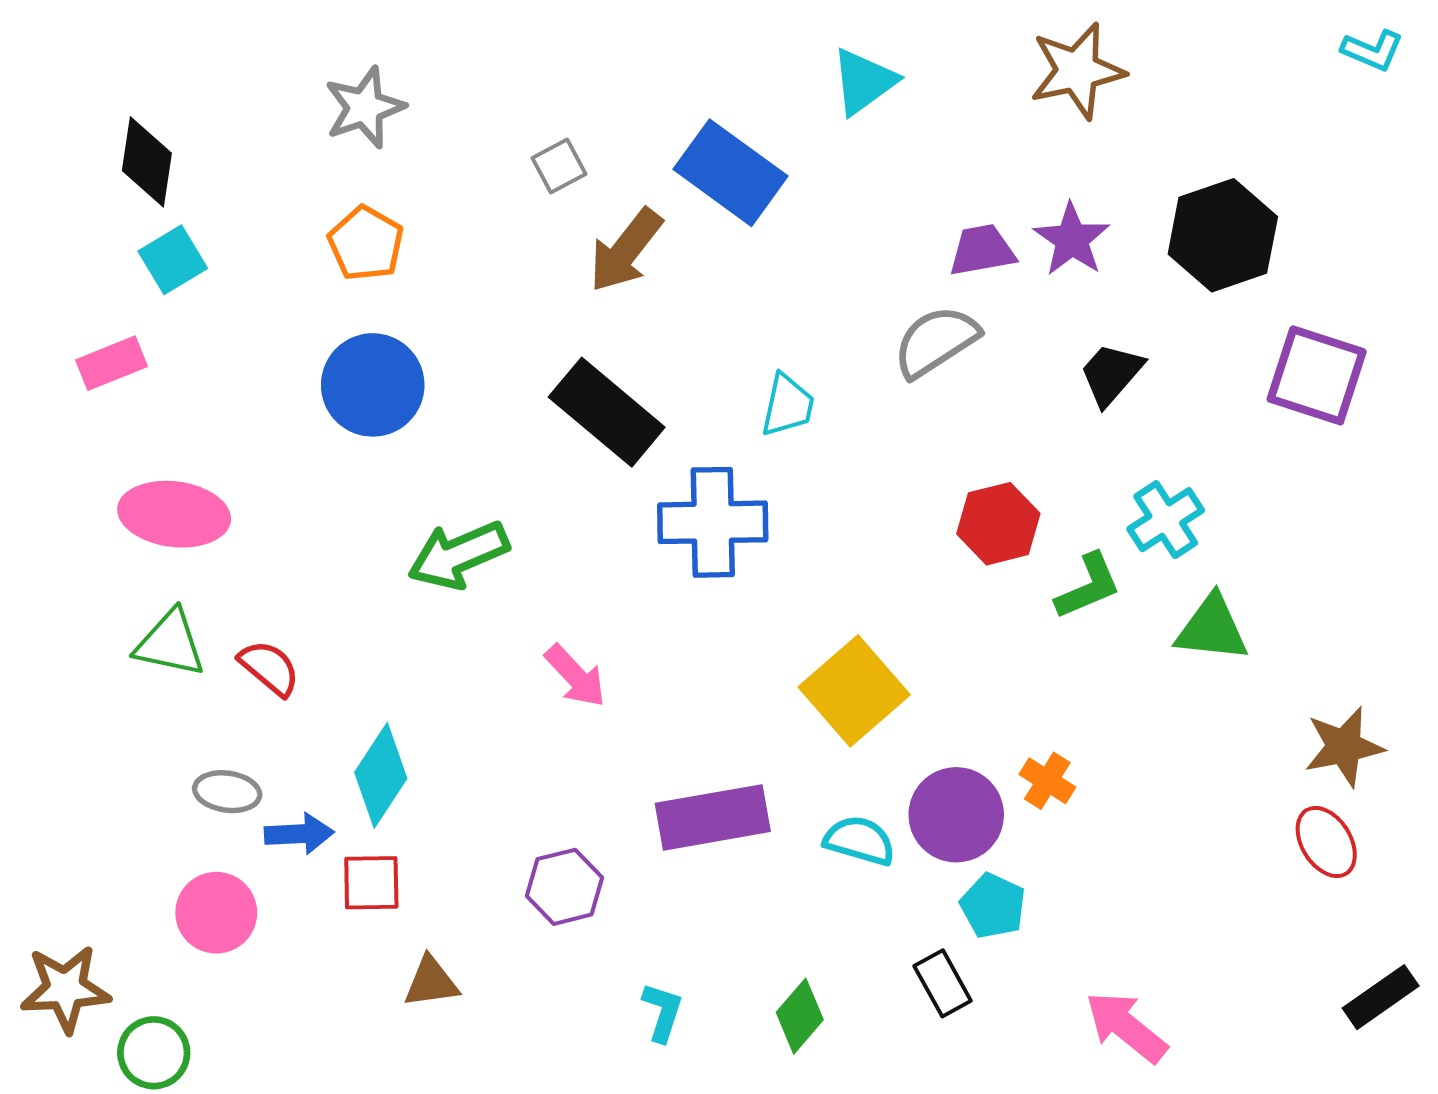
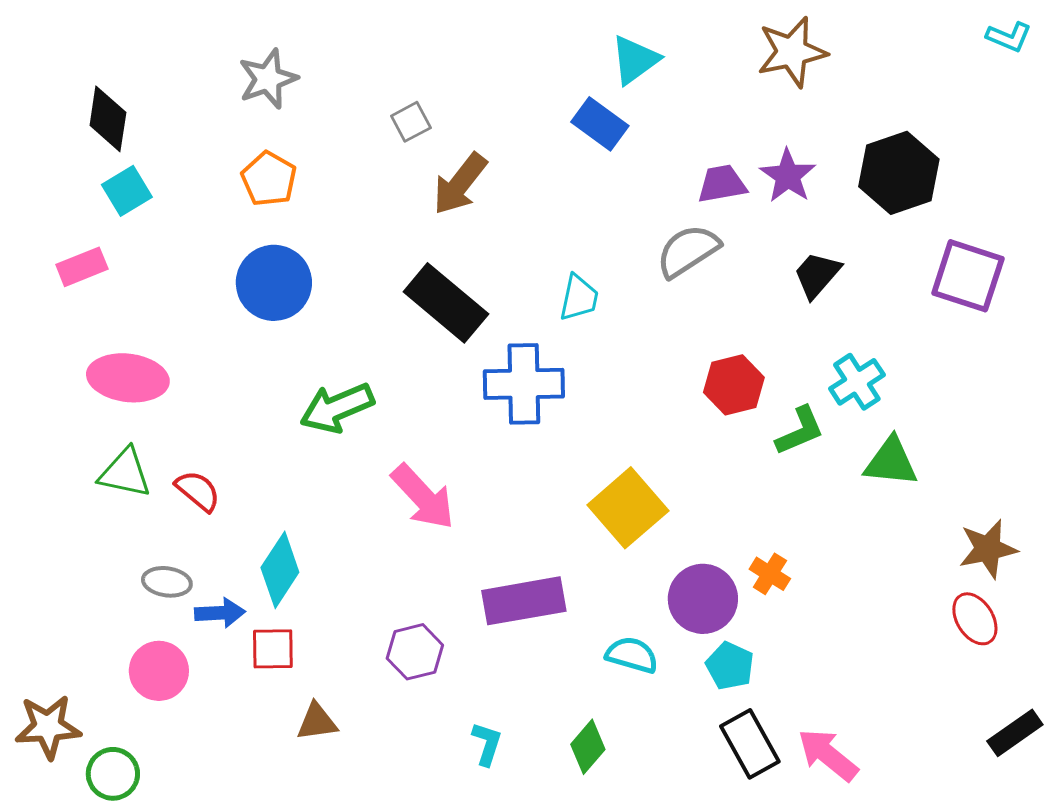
blue rectangle: (730, 173) -> (600, 124), moved, size x0.7
pink arrow: (575, 676) -> (423, 497), size x1.4
cyan semicircle: (860, 841) -> (632, 655), moved
black rectangle: (943, 983) -> (750, 744), moved, size x1.4

